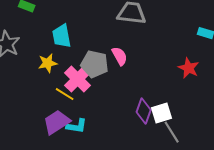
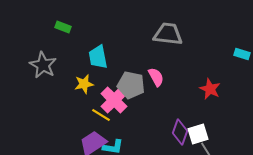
red star: (189, 68) -> (210, 89), moved

